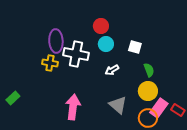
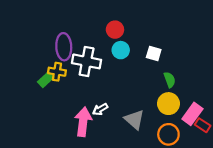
white arrow: (112, 70) -> (100, 109), moved
green rectangle: (13, 98) -> (46, 80), moved
pink rectangle: (159, 108) -> (192, 114), moved

